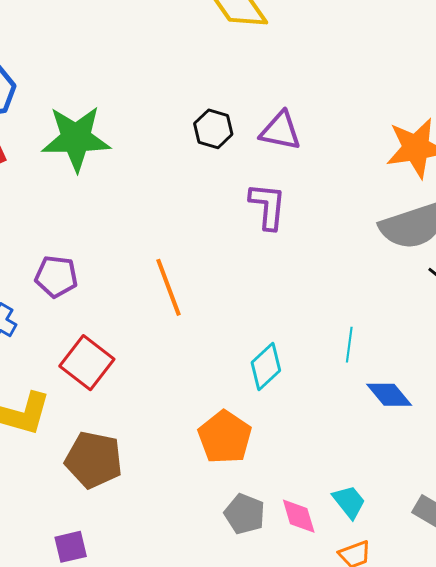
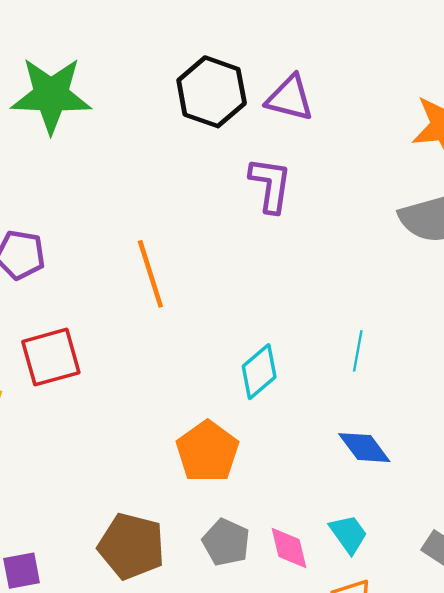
black hexagon: (213, 129) -> (212, 92), size x1.5
red square: (87, 363) -> (51, 357), turned 34
blue diamond: (389, 395) -> (364, 448), moved
brown pentagon: (94, 460) -> (131, 546), moved

